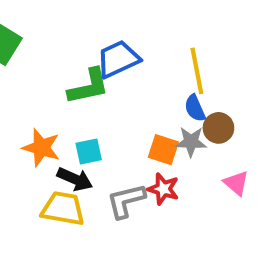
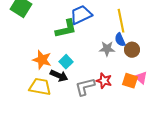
gray star: (191, 142) -> (107, 49), moved
orange square: (163, 150) -> (130, 81), moved
cyan square: (89, 152) -> (66, 62), turned -32
yellow trapezoid: (63, 209) -> (40, 87), moved

